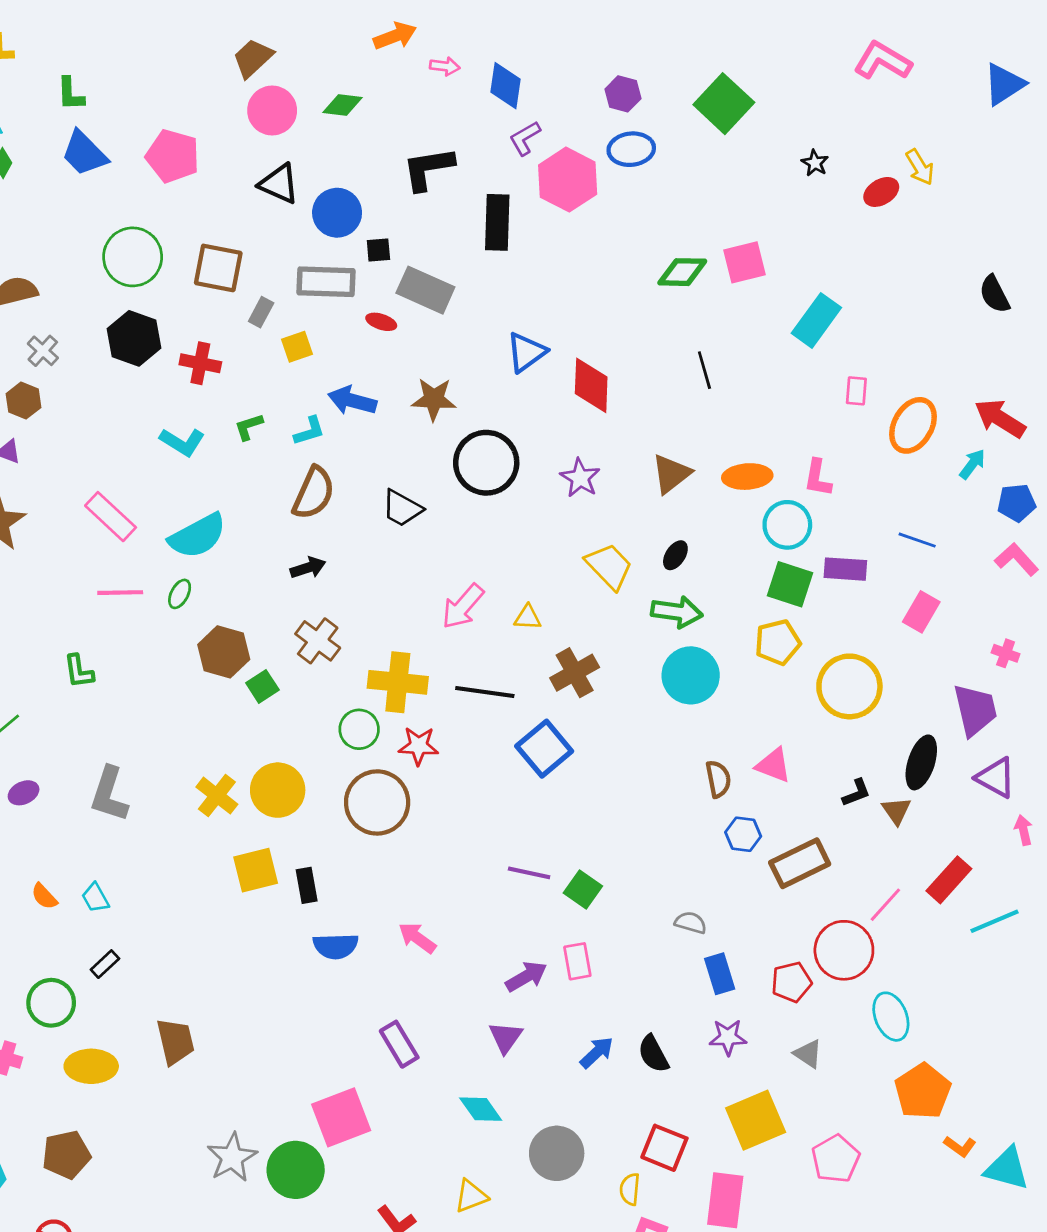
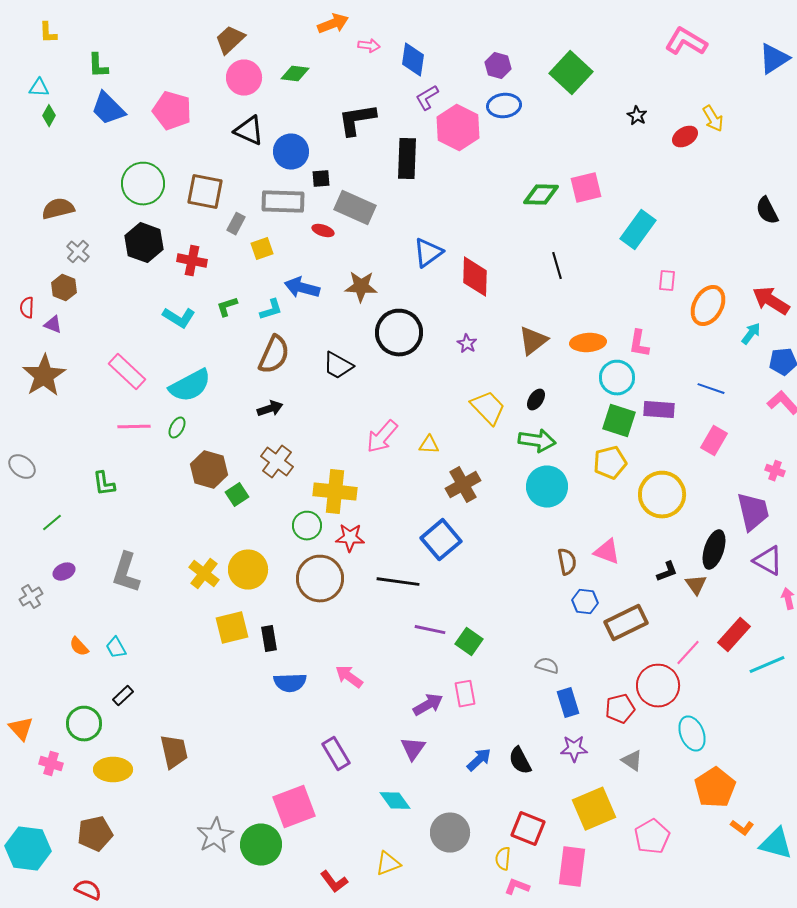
purple star: (580, 478) -> (467, 344), size x0.7
black line: (485, 692) -> (398, 582), moved

